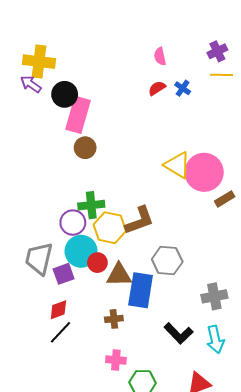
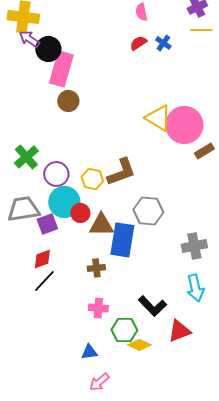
purple arrow: (31, 84) -> (29, 39), moved
green cross: (91, 205) -> (26, 157), moved, turned -35
yellow hexagon: (110, 228) -> (92, 179), size x0.7
gray trapezoid: (39, 258) -> (23, 209), turned 68
black L-shape: (178, 333) -> (152, 306), moved

